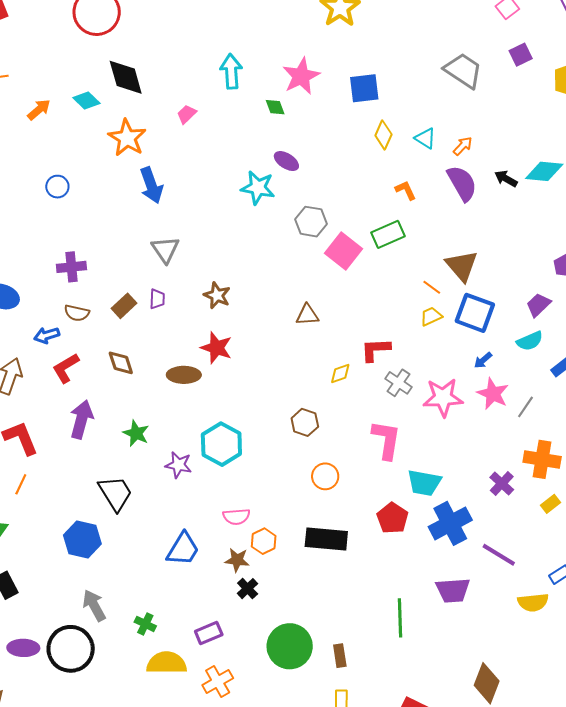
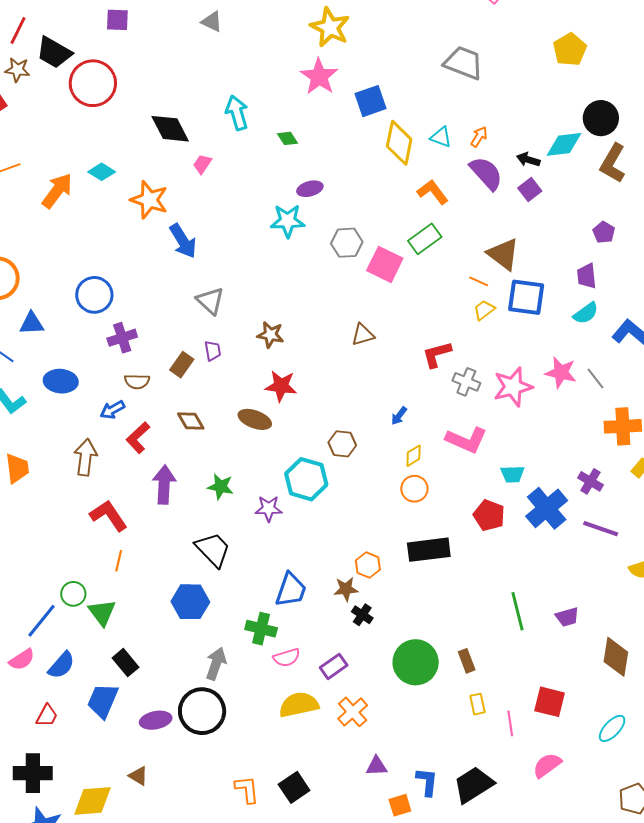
purple square: (521, 55) -> (530, 190), moved
pink star: (301, 76) -> (319, 76), moved
black diamond: (126, 77) -> (170, 129), moved
orange arrow: (39, 110) -> (57, 191), size x1.5
yellow diamond: (383, 135) -> (399, 143), size x1.5
purple ellipse: (286, 161) -> (310, 189), turned -35
blue circle: (57, 187) -> (94, 295), moved, size x1.6
orange L-shape: (406, 190) -> (433, 192), size x1.4
purple trapezoid: (538, 305) -> (587, 276), turned -40
blue arrow: (483, 360) -> (399, 416), moved
yellow diamond: (340, 373) -> (414, 456), moved
brown ellipse: (184, 375) -> (255, 419), turned 32
gray line: (525, 407) -> (596, 379), turned -60
brown hexagon: (305, 422) -> (342, 444), moved
pink L-shape: (386, 440) -> (466, 440), turned 117
cyan trapezoid: (424, 483) -> (513, 474), size x0.7
purple cross: (502, 484) -> (590, 481), moved
pink semicircle: (236, 517) -> (287, 658), moved
purple trapezoid: (453, 590) -> (567, 617), moved, size x0.7
gray arrow: (94, 605) -> (216, 664), turned 60
green cross: (145, 624) -> (261, 629), moved, size x1.4

